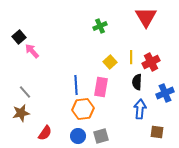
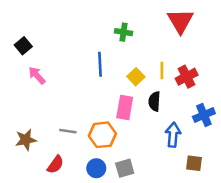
green cross: (100, 26) -> (123, 32), turned 32
pink arrow: (32, 51) -> (37, 75), moved
black semicircle: (137, 82) -> (154, 101), moved
blue line: (76, 85) -> (100, 64), moved
gray line: (25, 92) -> (68, 131), moved, turned -40

